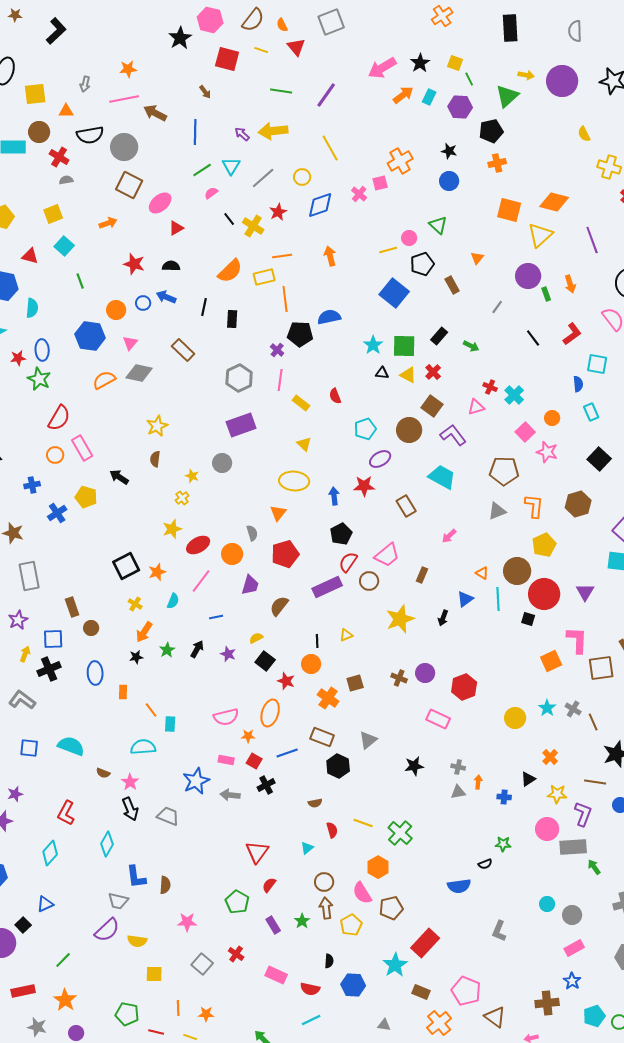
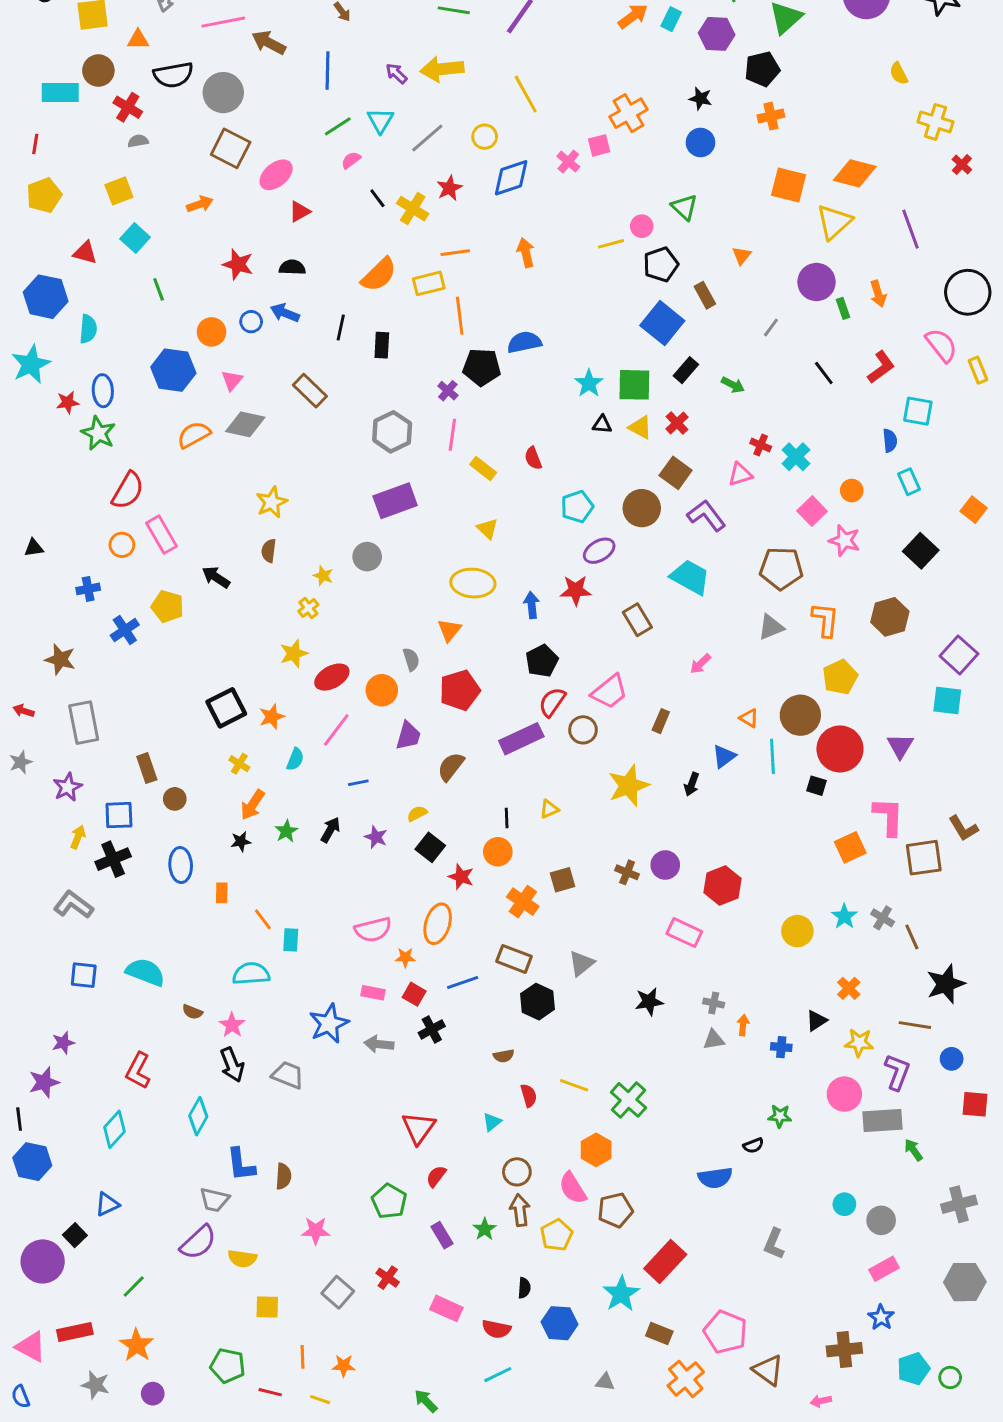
blue square: (394, 293) -> (662, 323), moved

